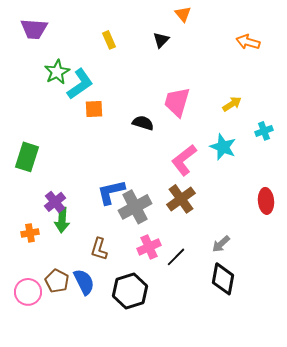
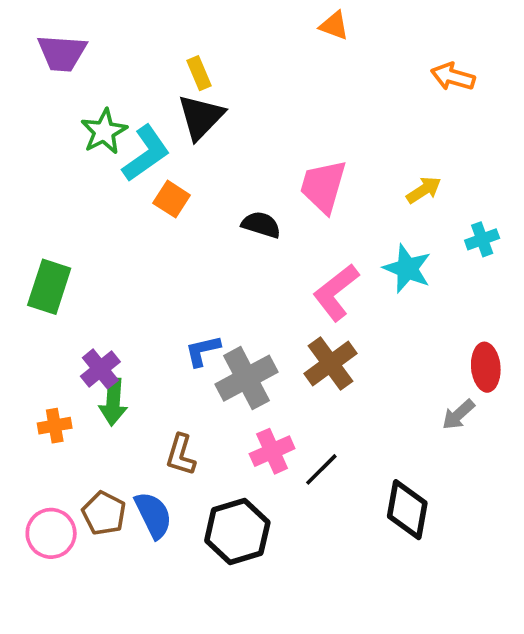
orange triangle: (183, 14) -> (334, 26), turned -30
black triangle: (161, 40) -> (201, 117), moved, size x1.6
orange square: (94, 109) -> (172, 199), turned 36
blue L-shape: (111, 192) -> (203, 351), size x0.7
gray arrow: (221, 244) -> (458, 415), moved

